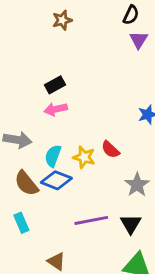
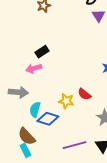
pink arrow: (56, 109) -> (34, 68), moved
cyan semicircle: (53, 156) -> (35, 110), moved
brown semicircle: (26, 183) -> (27, 136), moved

